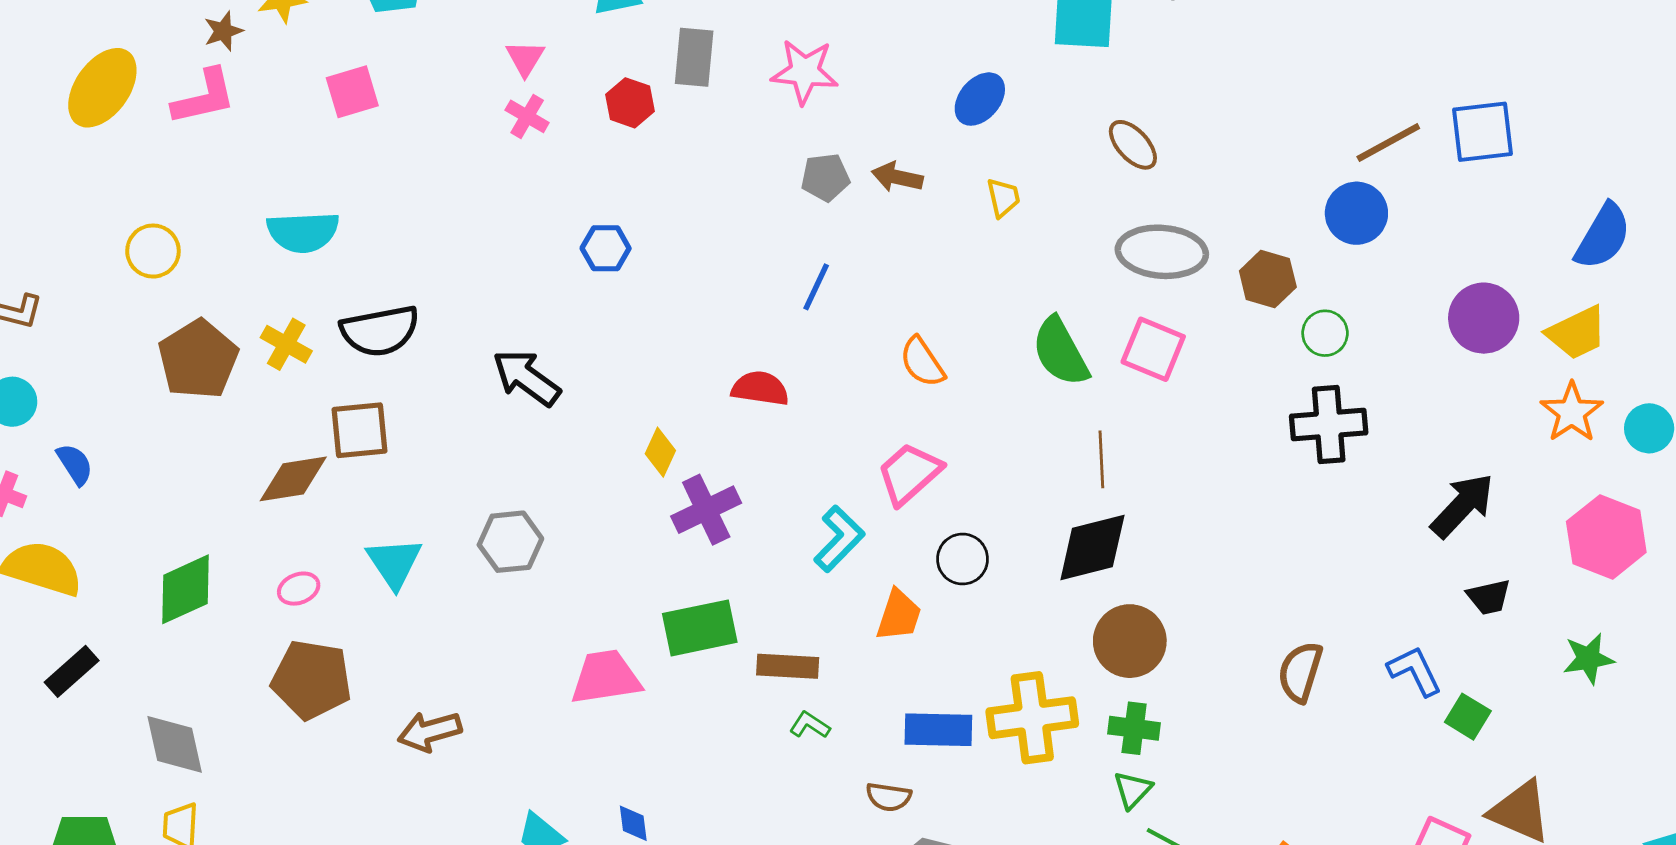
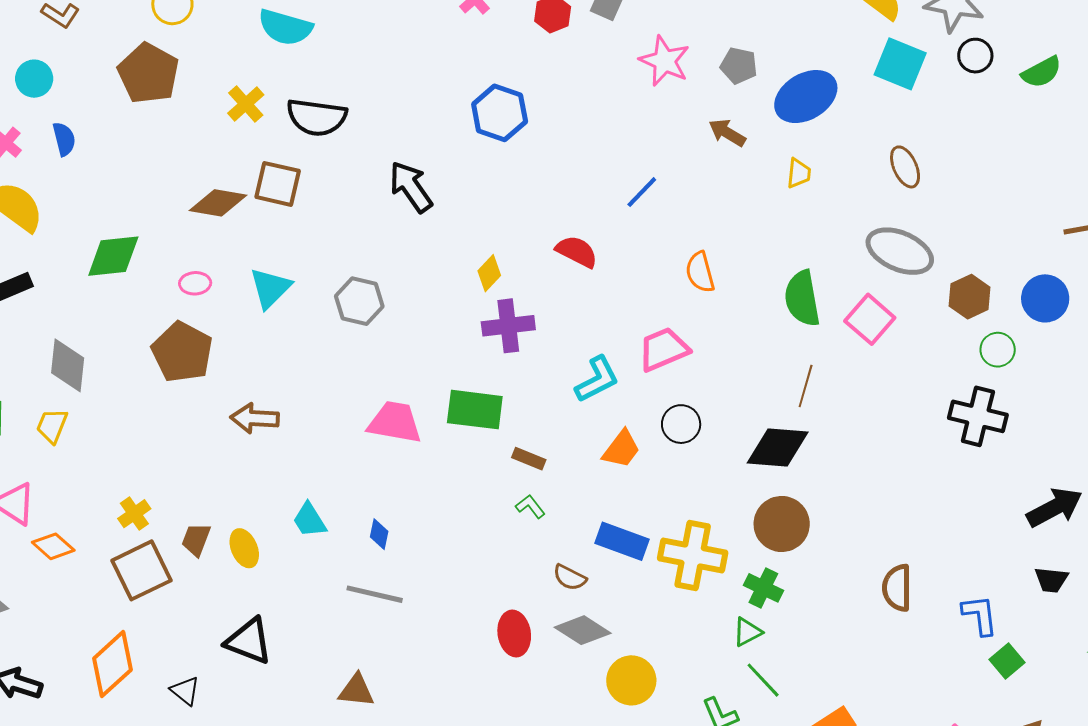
pink star: (805, 72) -> (665, 61), moved
blue ellipse: (980, 99) -> (806, 97), size x1.5
gray pentagon: (825, 177) -> (739, 66), moved
blue circle: (1356, 213) -> (1045, 298), moved
blue hexagon: (606, 248) -> (500, 113), size x1.5
brown pentagon: (198, 359) -> (148, 73), moved, turned -30
brown rectangle: (788, 666) -> (529, 459), size x0.7
brown semicircle: (1300, 672) -> (897, 588), turned -36

